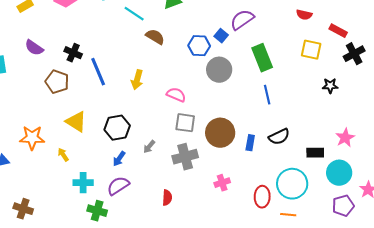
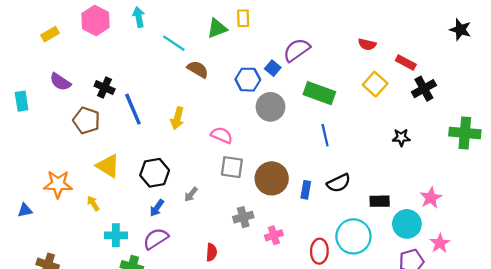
yellow square: (311, 50) -> (375, 84), turned 30
green rectangle: (262, 58) -> (319, 93), turned -48
black star: (330, 86) -> (401, 138), moved
pink star: (345, 138) -> (431, 198), moved
gray cross: (185, 157) -> (243, 217), moved, size x0.7

